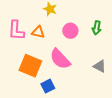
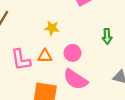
pink circle: (70, 31) -> (73, 53), moved

